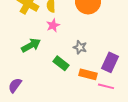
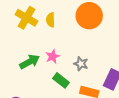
pink star: (53, 25) -> (53, 56), moved

